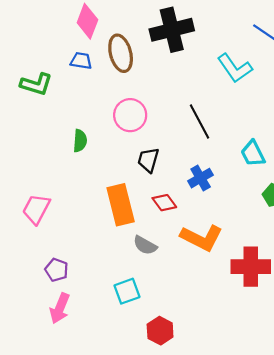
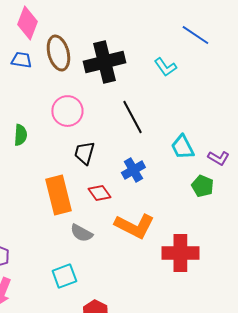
black cross: (172, 30) -> (104, 62), moved
cyan L-shape: (235, 68) -> (165, 67), size x0.7

